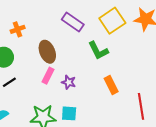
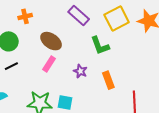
brown ellipse: (47, 52) -> (51, 41), turned -40
purple star: (69, 82) -> (80, 71), moved

